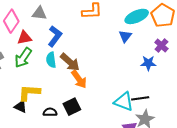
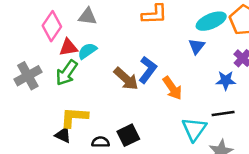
blue L-shape: (55, 36) -> (148, 70), moved
cyan semicircle: (51, 60) -> (87, 51), moved, turned 63
orange arrow: (79, 79) -> (172, 88), moved
black line: (140, 98) -> (223, 113), moved
cyan triangle: (124, 102) -> (194, 129), turned 45

